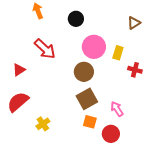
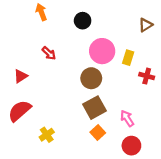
red arrow: (45, 49) -> (49, 53), size x0.6
orange square: (90, 122) -> (98, 133), turned 32
red circle: (111, 134) -> (131, 146), moved

